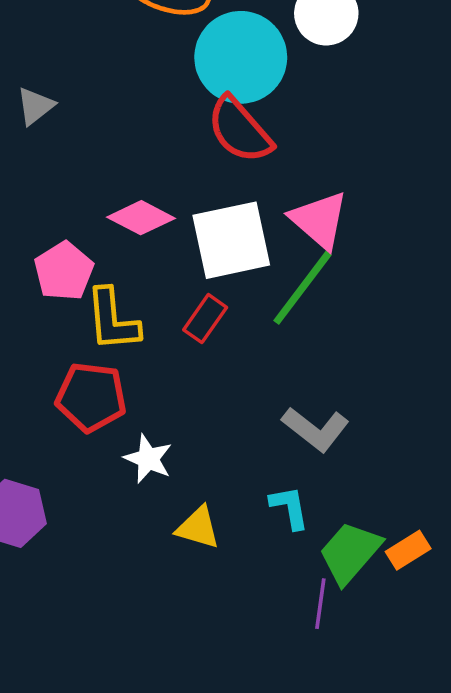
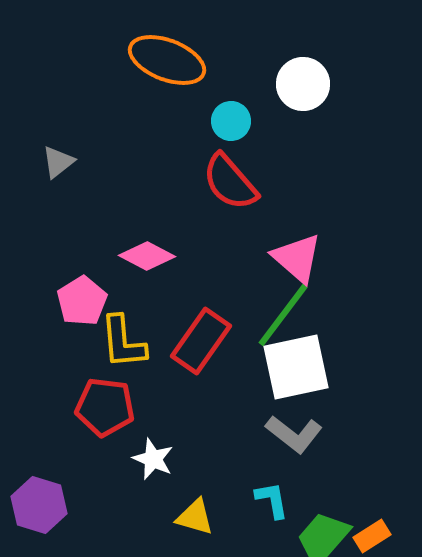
cyan circle: (241, 57) -> (231, 121), size x0.5
white square: (231, 240) -> (296, 367), moved
red rectangle: (205, 319) -> (201, 341), size x1.6

